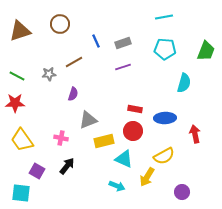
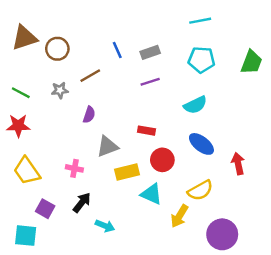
brown circle: (60, 24) -> (57, 49), moved
cyan semicircle: (184, 83) -> (195, 105), moved, turned 48
red rectangle: (135, 109) -> (146, 131), moved
blue ellipse: (165, 118) -> (201, 144), turned 40
cyan arrow: (117, 186) -> (105, 226), moved
purple circle: (182, 192) -> (222, 234), size x1.6

